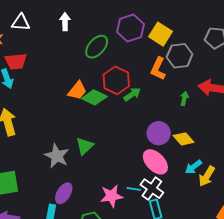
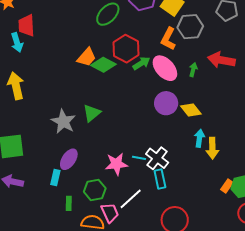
red trapezoid: (16, 61) -> (26, 26), turned 90
pink ellipse: (155, 162) -> (165, 68), moved
cyan arrow: (193, 167) -> (199, 138), turned 132
yellow arrow: (207, 176) -> (212, 148), turned -35

